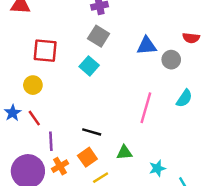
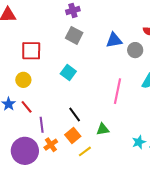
cyan square: (89, 66) -> (68, 73), moved
black line: (92, 132) -> (75, 114), turned 42
cyan star: (157, 168) -> (139, 142), moved

